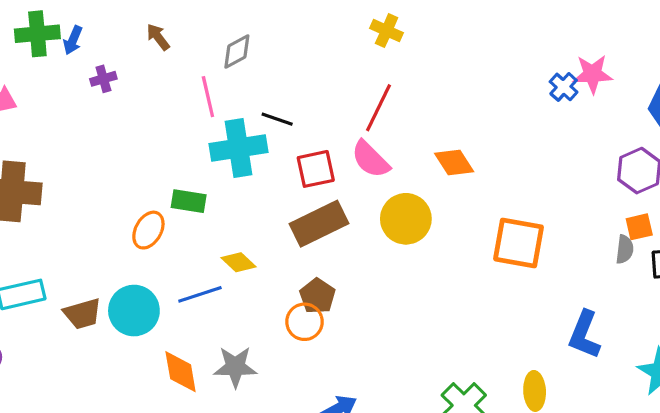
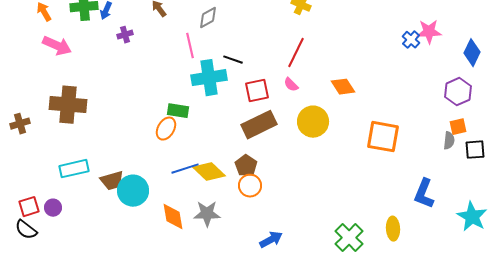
pink semicircle: (370, 159) -> (291, 85), size x0.6
orange ellipse: (148, 230) -> (166, 129), moved
yellow diamond: (239, 262) -> (209, 172), moved, size x1.5
brown pentagon: (317, 296) -> (246, 166), moved
cyan circle: (134, 311) -> (133, 191), moved

